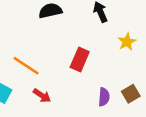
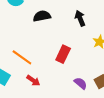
purple semicircle: (104, 97) -> (80, 83), turned -56

